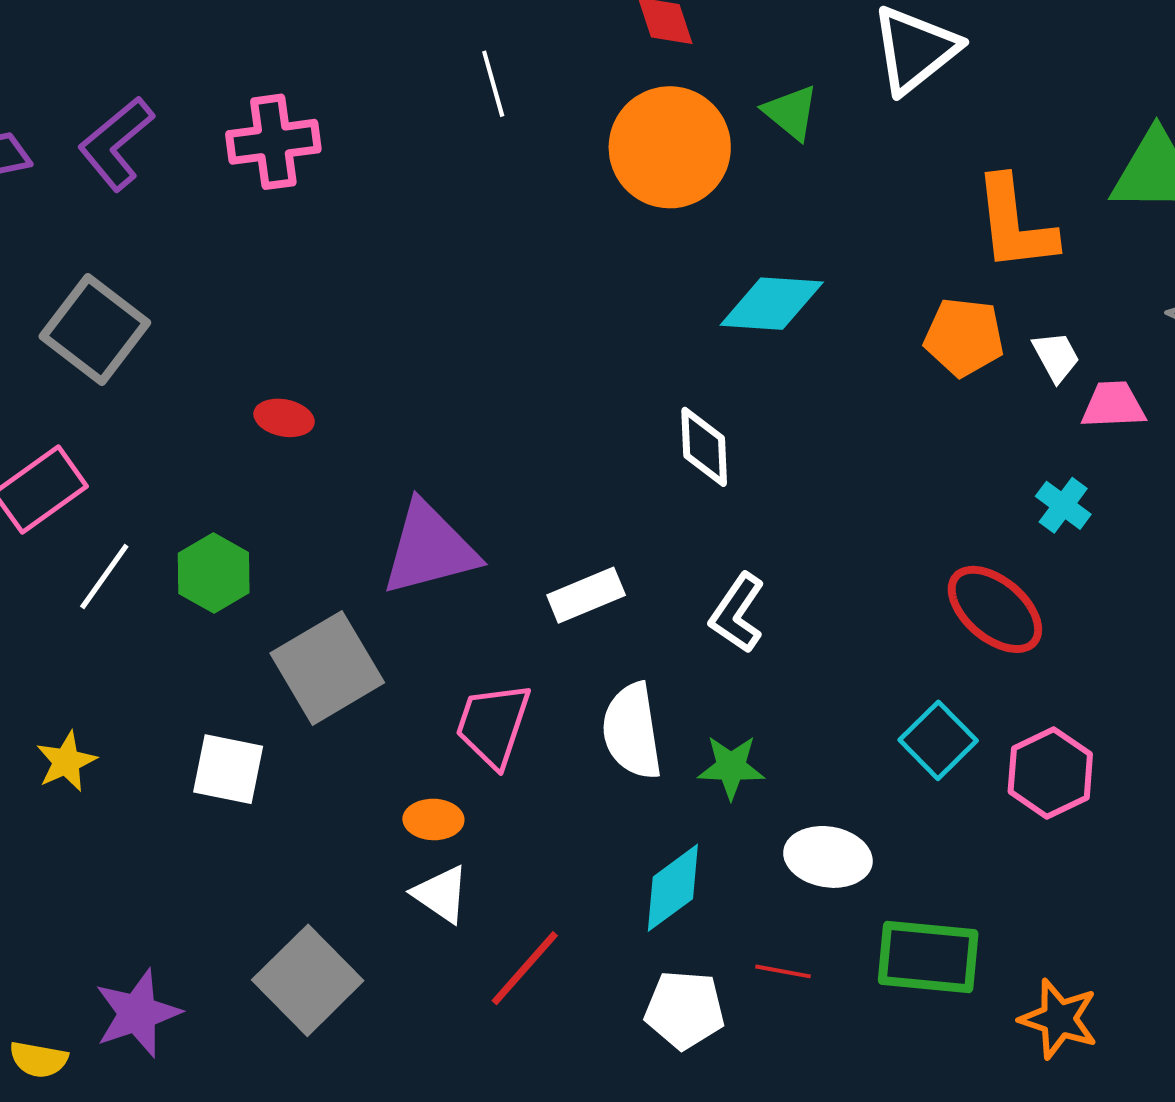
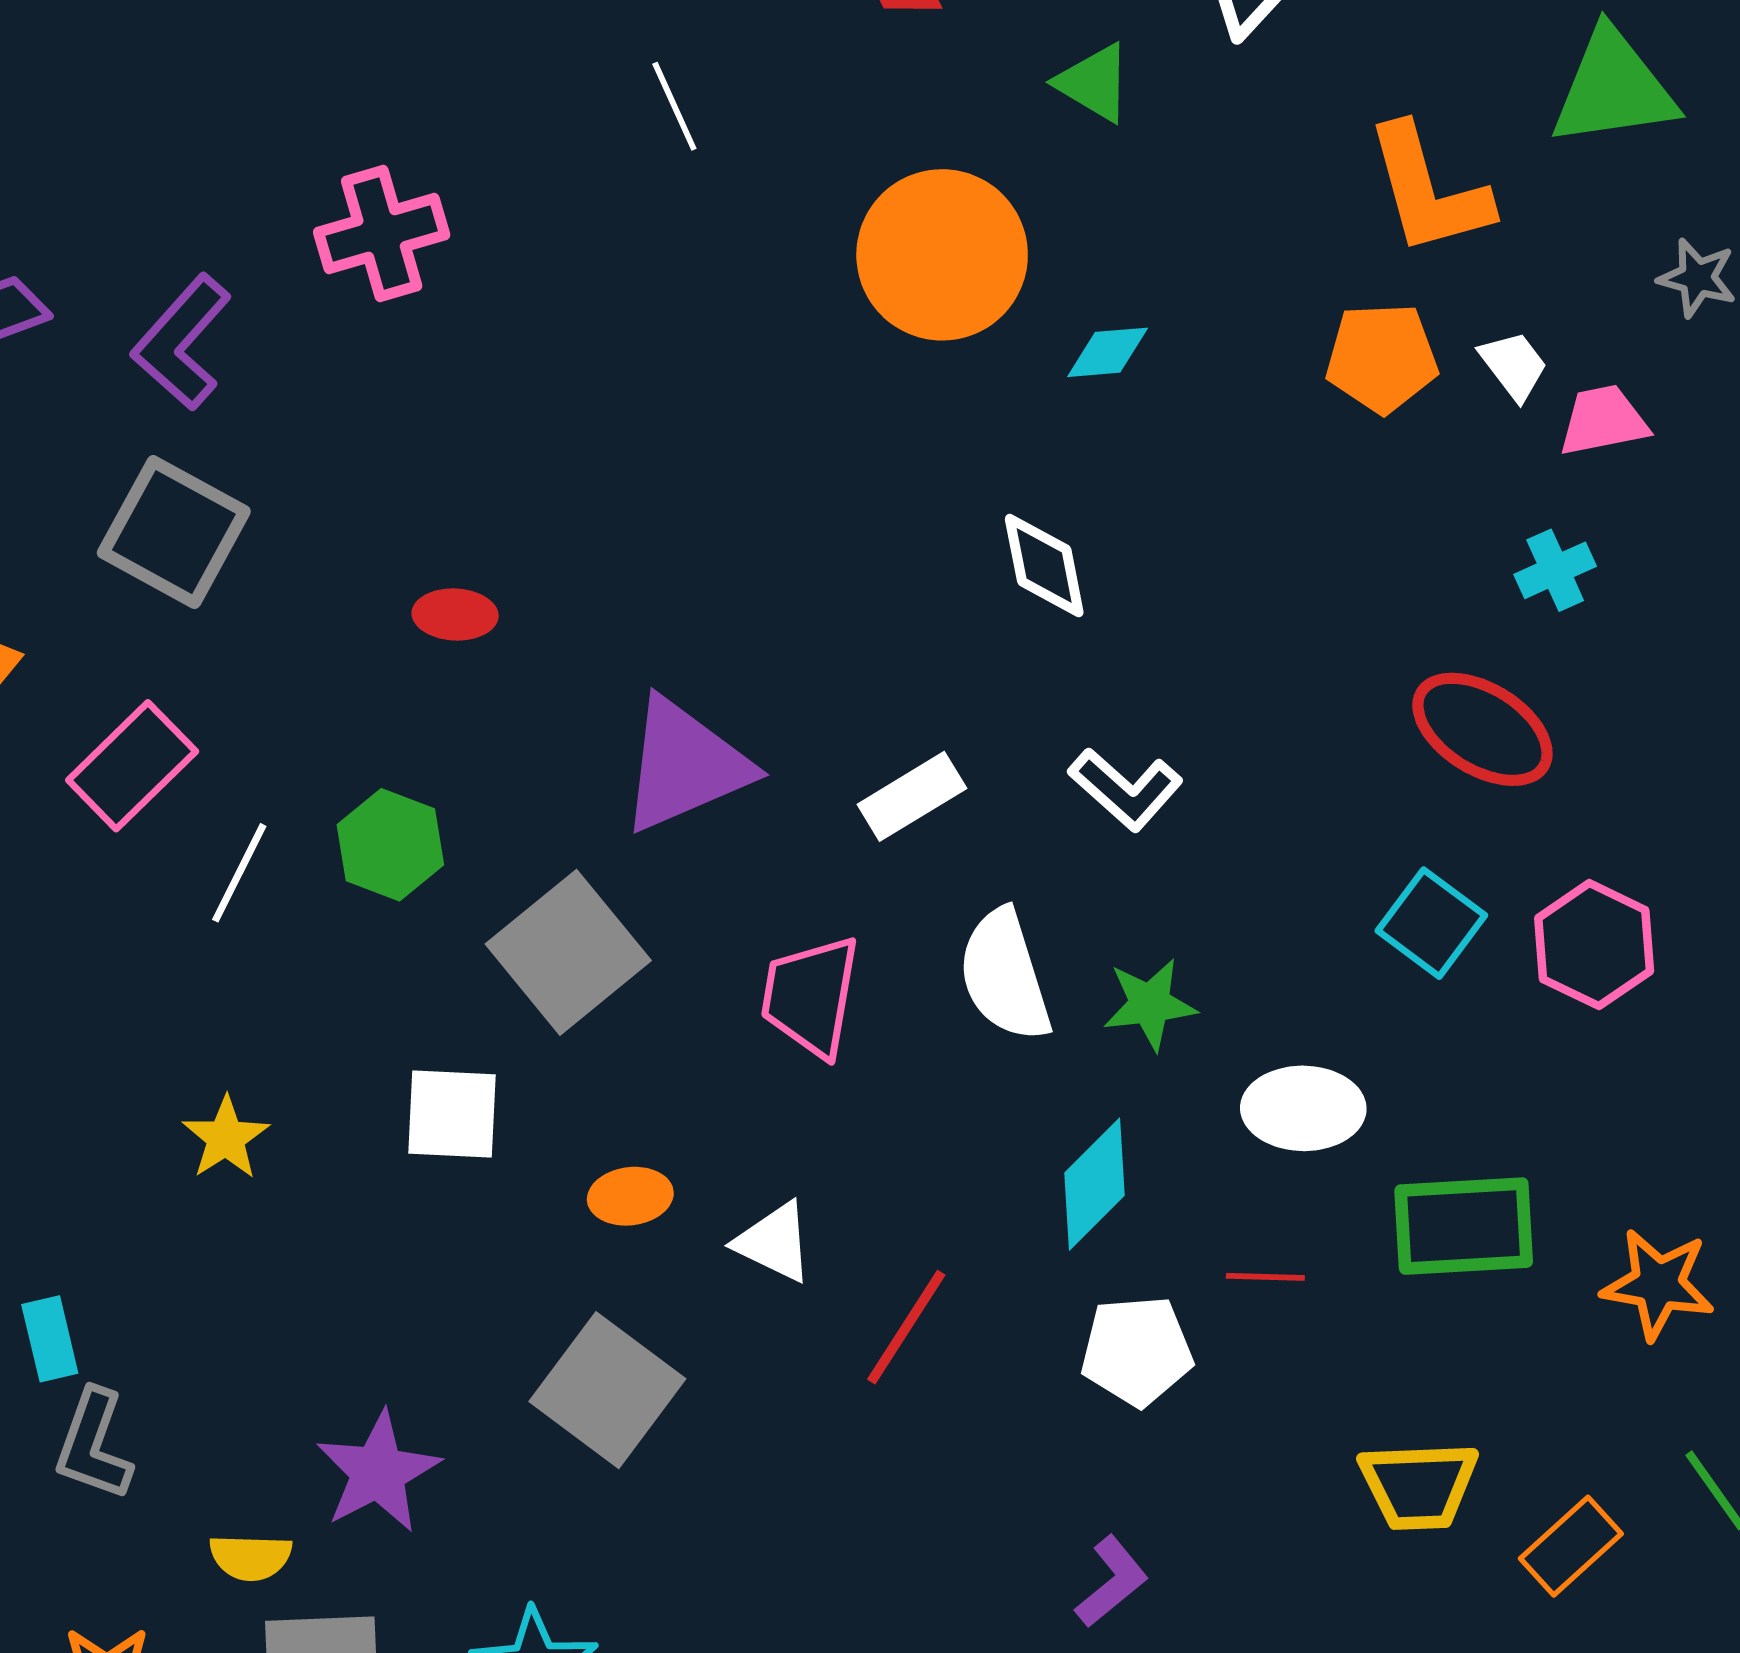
purple L-shape: (116, 143) -> (182, 342), moved
orange circle: (670, 147) -> (942, 255), moved
cyan diamond: (772, 304) -> (1108, 352), size x0.6
cyan cross: (1063, 505) -> (1555, 570), turned 38
white L-shape: (737, 613) -> (1126, 789), turned -74
orange ellipse: (433, 819) -> (630, 1196), moved

